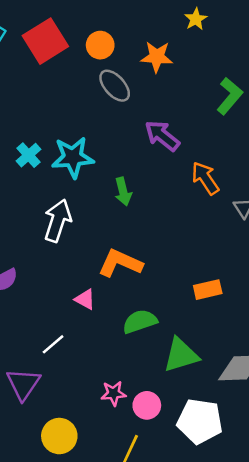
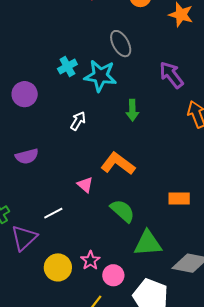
gray ellipse: (115, 86) -> (121, 44), moved
white arrow: (58, 221) -> (78, 121), size x0.6
green semicircle: (140, 321) -> (123, 211), turned 48
pink star: (114, 393) -> (90, 260), turned 30
yellow circle: (59, 436) -> (58, 267), moved

